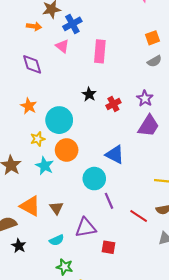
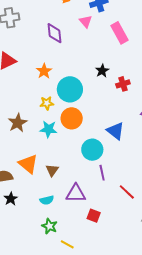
pink rectangle: (100, 51) -> (119, 33), turned -45
cyan star: (45, 166) -> (48, 129), turned -30

